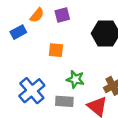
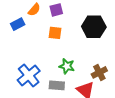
orange square: (56, 50) -> (55, 33), moved

